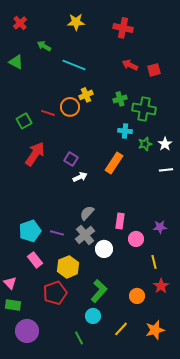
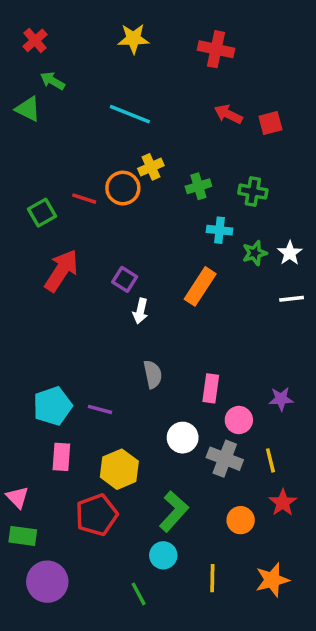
green arrow: (44, 46) -> (53, 81), moved
green cross: (120, 99) -> (198, 186), moved
green cross: (144, 109) -> (253, 192), size x0.7
white arrow: (80, 177) -> (140, 311), turned 128
gray semicircle: (87, 213) -> (153, 374), turned 126
gray cross: (85, 235) -> (225, 459), moved, turned -30
pink rectangle: (35, 260) -> (61, 457), turned 42
yellow line: (121, 329) -> (212, 578), turned -42

